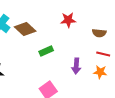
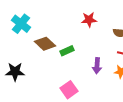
brown diamond: (25, 29) -> (45, 44), moved

